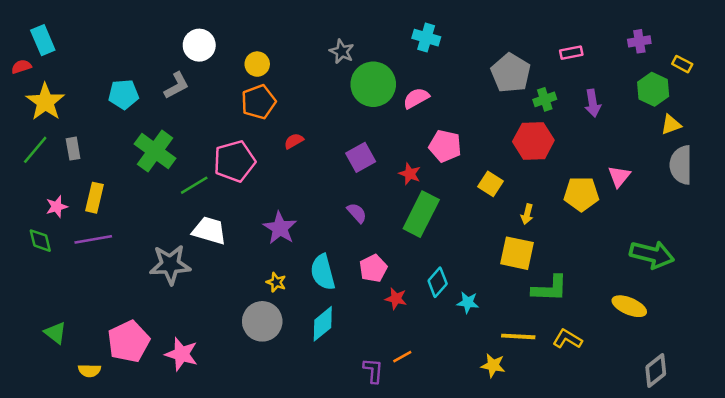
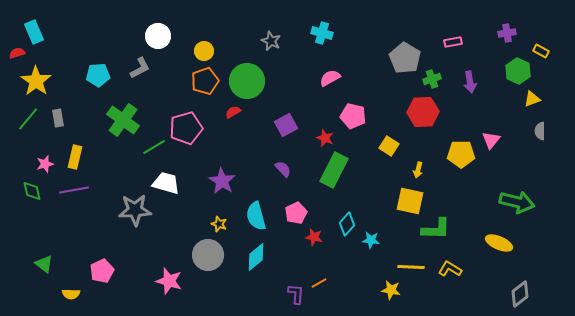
cyan cross: (426, 38) -> (322, 33), moved
green circle: (373, 84) -> (247, 81), moved
gray semicircle: (681, 165) -> (540, 131), size x0.6
pink pentagon: (129, 342) -> (102, 271), size x0.7
pink star: (182, 354) -> (169, 281), moved

